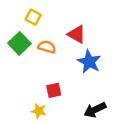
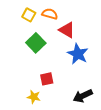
green square: (19, 43) -> (36, 43), moved
orange semicircle: (47, 47) -> (50, 14), moved

